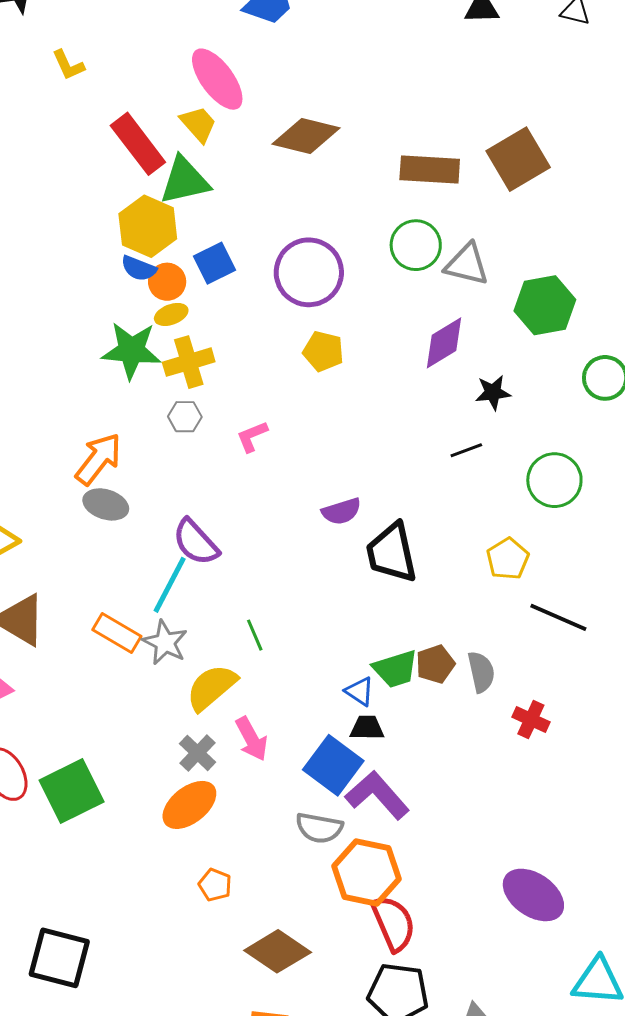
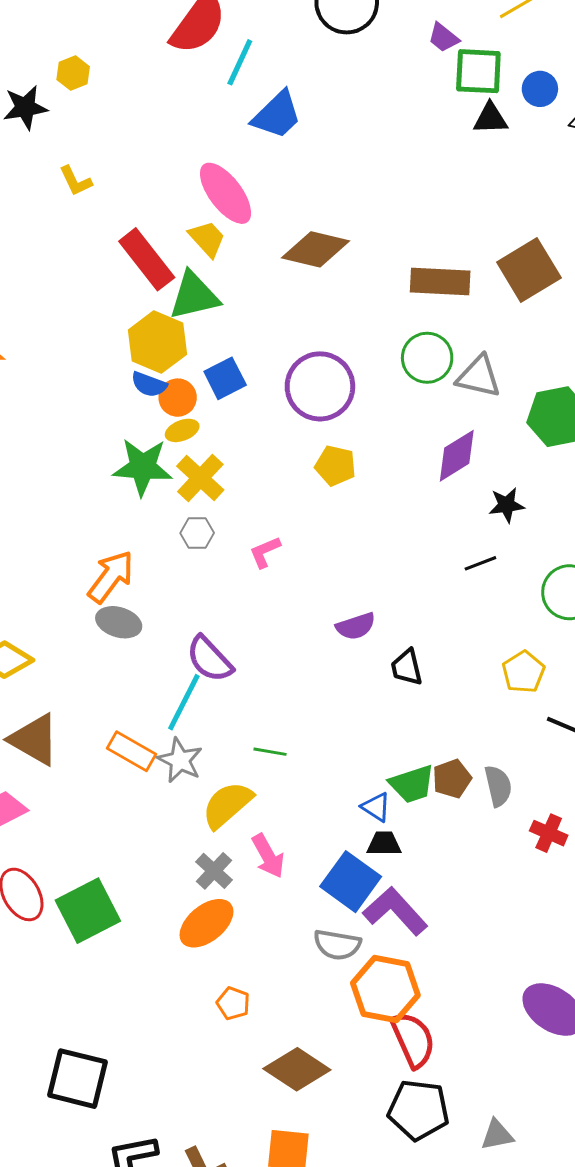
yellow cross: (189, 362) -> (200, 478), turned -30
black trapezoid: (392, 553) -> (407, 667), size x0.6
green line: (255, 635) -> (270, 752), turned -56

